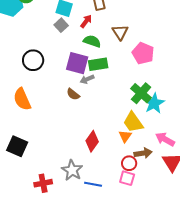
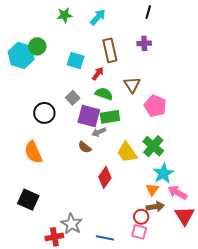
gray square: (61, 25) -> (73, 98), moved
cyan star: (154, 103) -> (163, 173), moved
yellow trapezoid: (133, 122) -> (127, 152), moved
orange triangle: (125, 136) -> (152, 190), moved
red diamond: (92, 141) -> (105, 177), moved
gray star: (72, 170) -> (72, 224), moved

